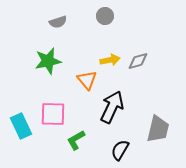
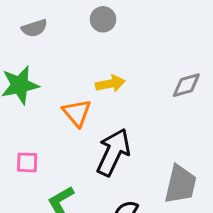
gray diamond: (138, 61) -> (186, 85), moved
pink square: (53, 114) -> (27, 162), size x0.6

